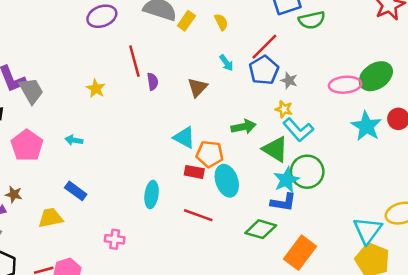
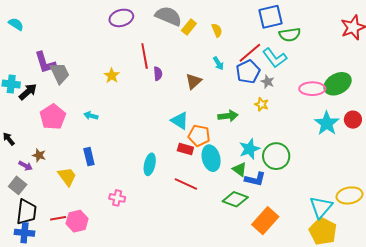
cyan L-shape: (298, 130) -> (275, 58), moved
green triangle: (275, 149) -> (240, 169), moved, size x0.7
cyan star: (286, 180) -> (250, 149), moved
blue rectangle: (76, 191) -> (89, 157), turned 36
yellow trapezoid: (51, 218) -> (67, 177), turned 60

